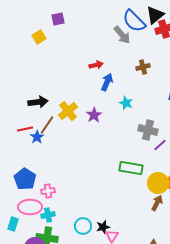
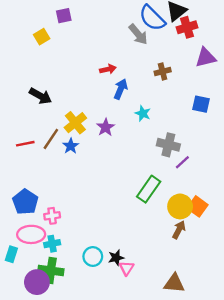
black arrow: (38, 102) -> (40, 96), moved, turned 36
blue star: (37, 137) -> (71, 146), moved
green rectangle: (131, 168) -> (149, 189), turned -65

